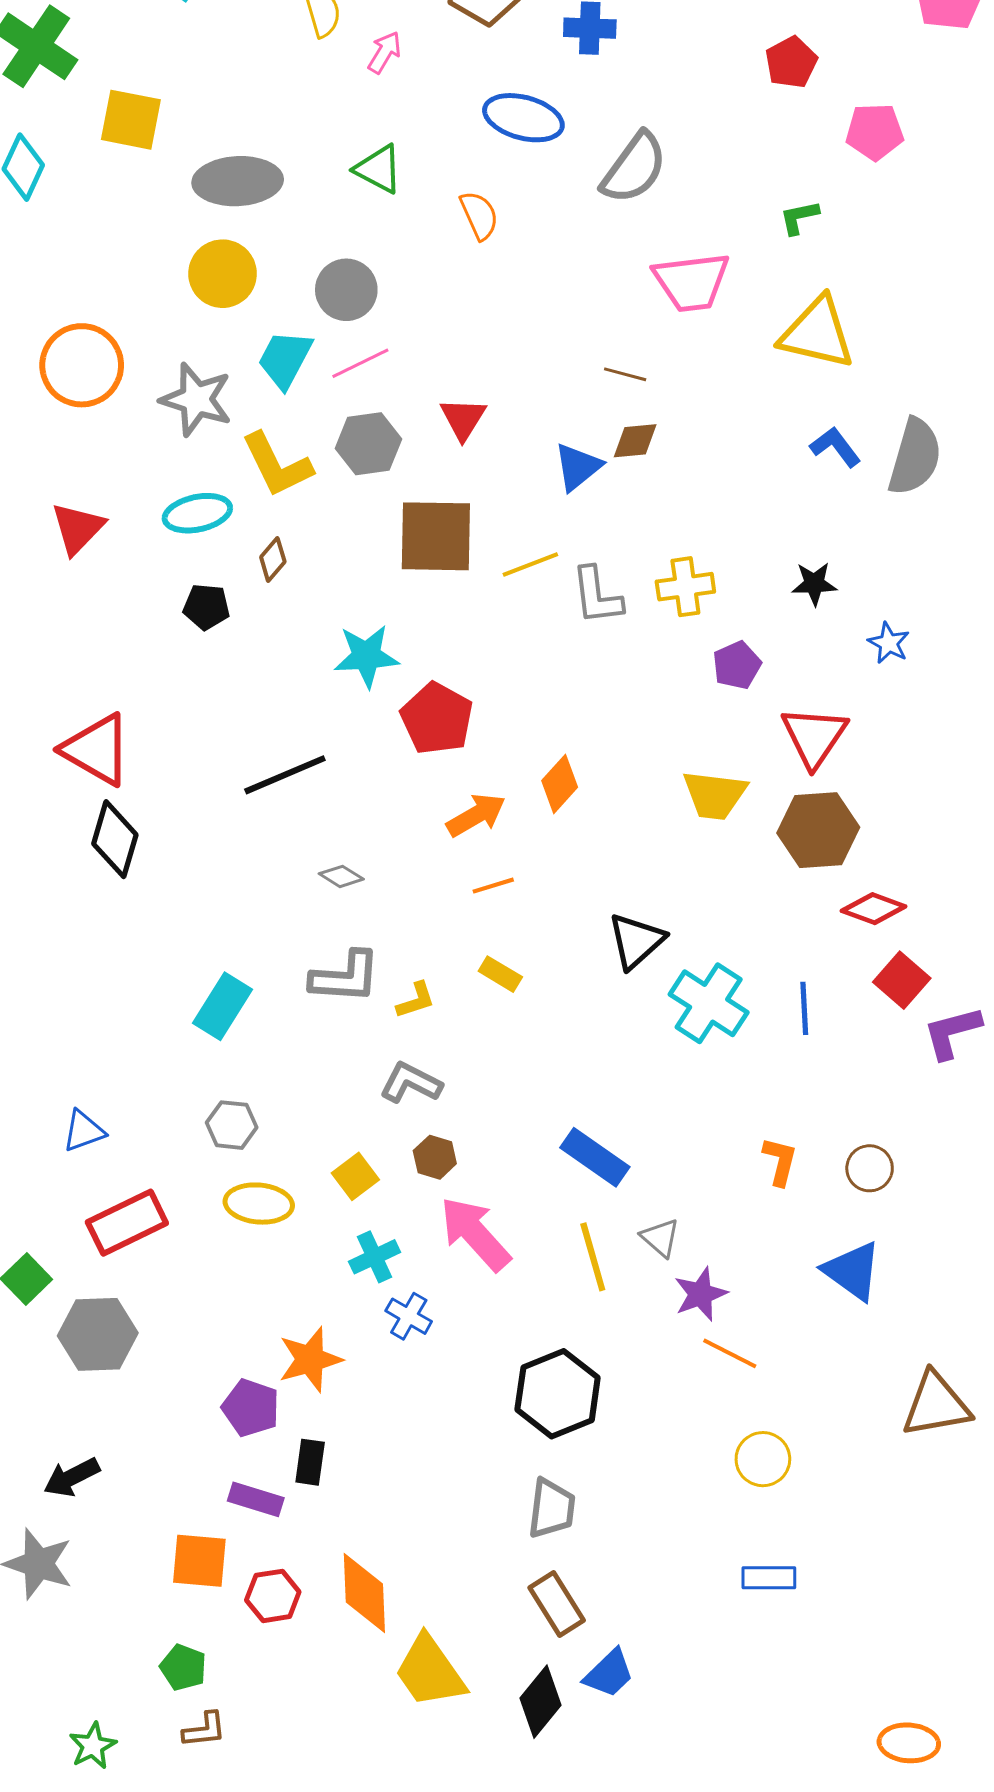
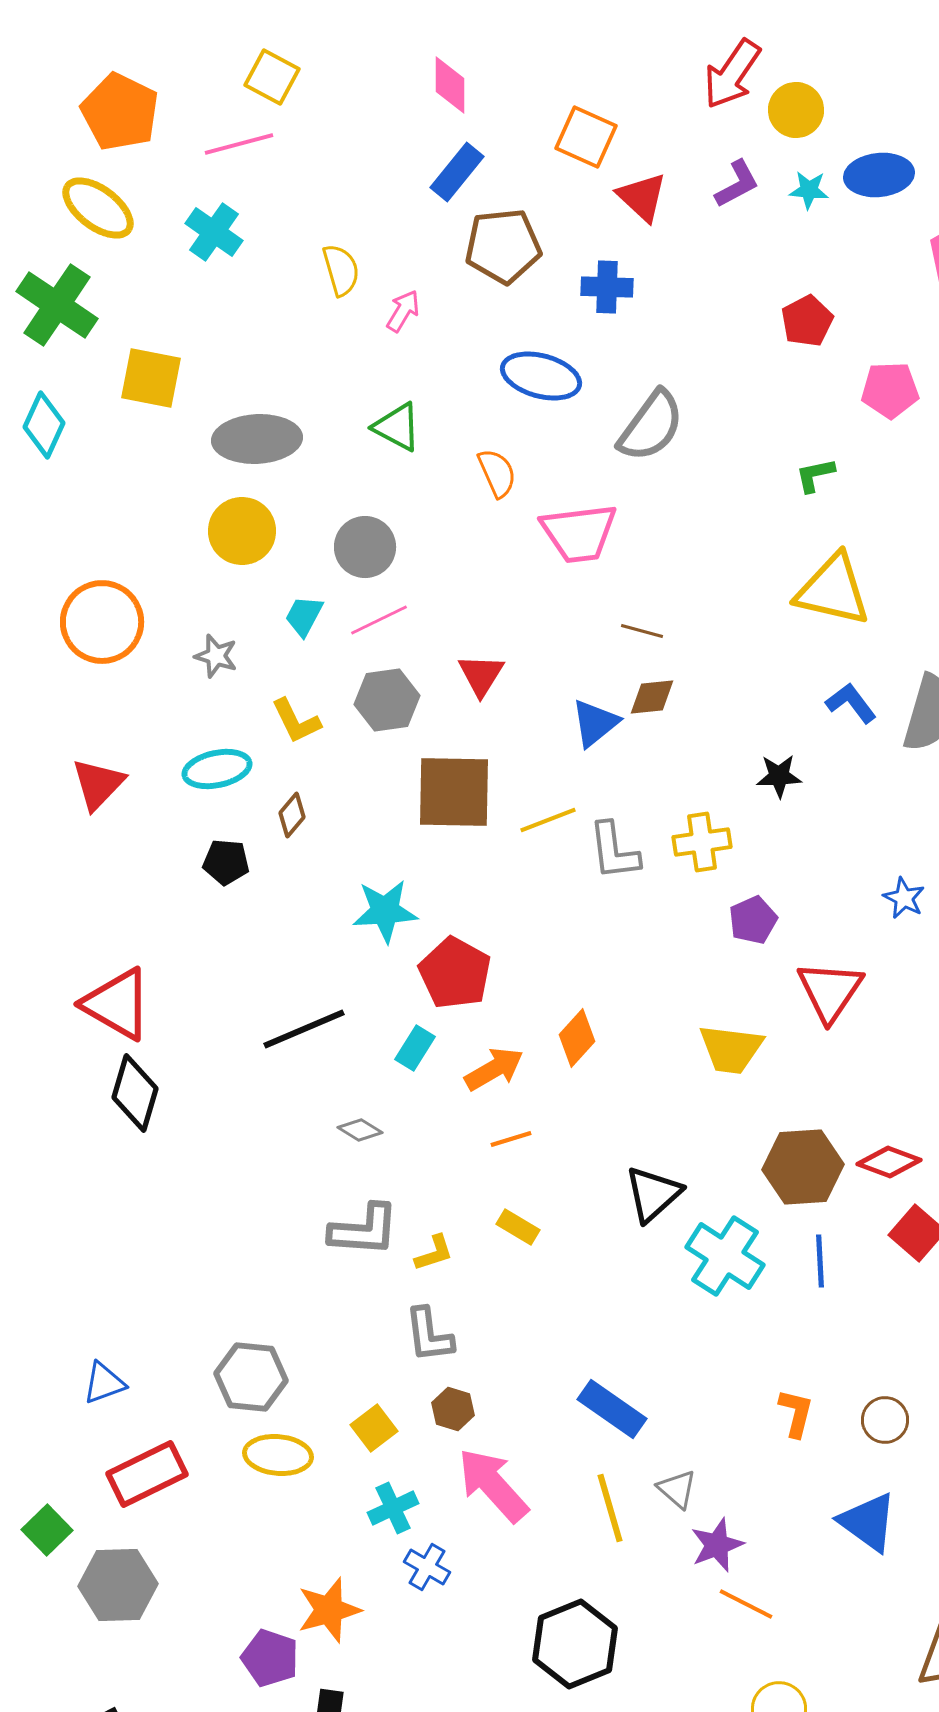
pink trapezoid: (691, 282) -> (579, 533), moved
cyan trapezoid: (285, 359) -> (304, 616), size x0.7
gray star: (196, 399) -> (216, 656), size x0.6
yellow L-shape: (277, 465) -> (296, 721), size x0.7
black star: (814, 584) -> (779, 776), moved
brown hexagon: (818, 830) -> (803, 1167), moved
cyan rectangle: (223, 1006) -> (415, 1048), moved, size x0.7
gray L-shape: (411, 1083) -> (429, 1335), turned -124
gray hexagon: (232, 1125) -> (251, 1377), size x1.4

